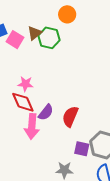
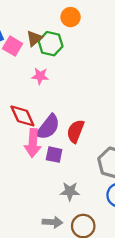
pink star: (26, 84) -> (40, 76), moved
purple semicircle: (46, 112) -> (48, 127), size x1.4
purple square: (82, 149) -> (54, 155), moved

